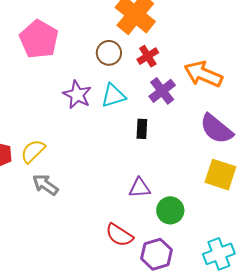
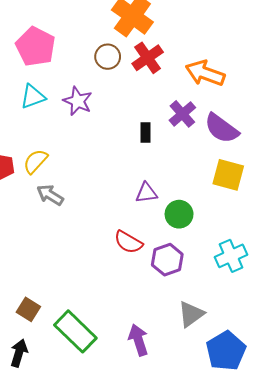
red cross: (148, 56) -> (148, 58), size x1.4
purple cross: (162, 91) -> (182, 114), moved
cyan triangle: (113, 96) -> (33, 97), moved

